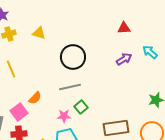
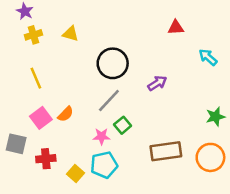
purple arrow: (124, 59) -> (157, 83), moved
gray line: (70, 87) -> (109, 100), turned -35
pink square: (19, 112) -> (41, 118), moved

